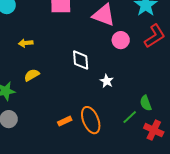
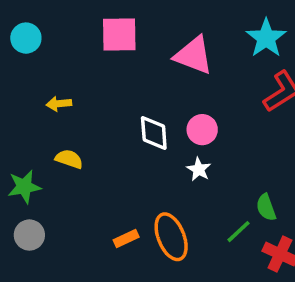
pink circle: (121, 40) -> (202, 130), moved
yellow semicircle: (32, 75) -> (69, 159), turned 49

